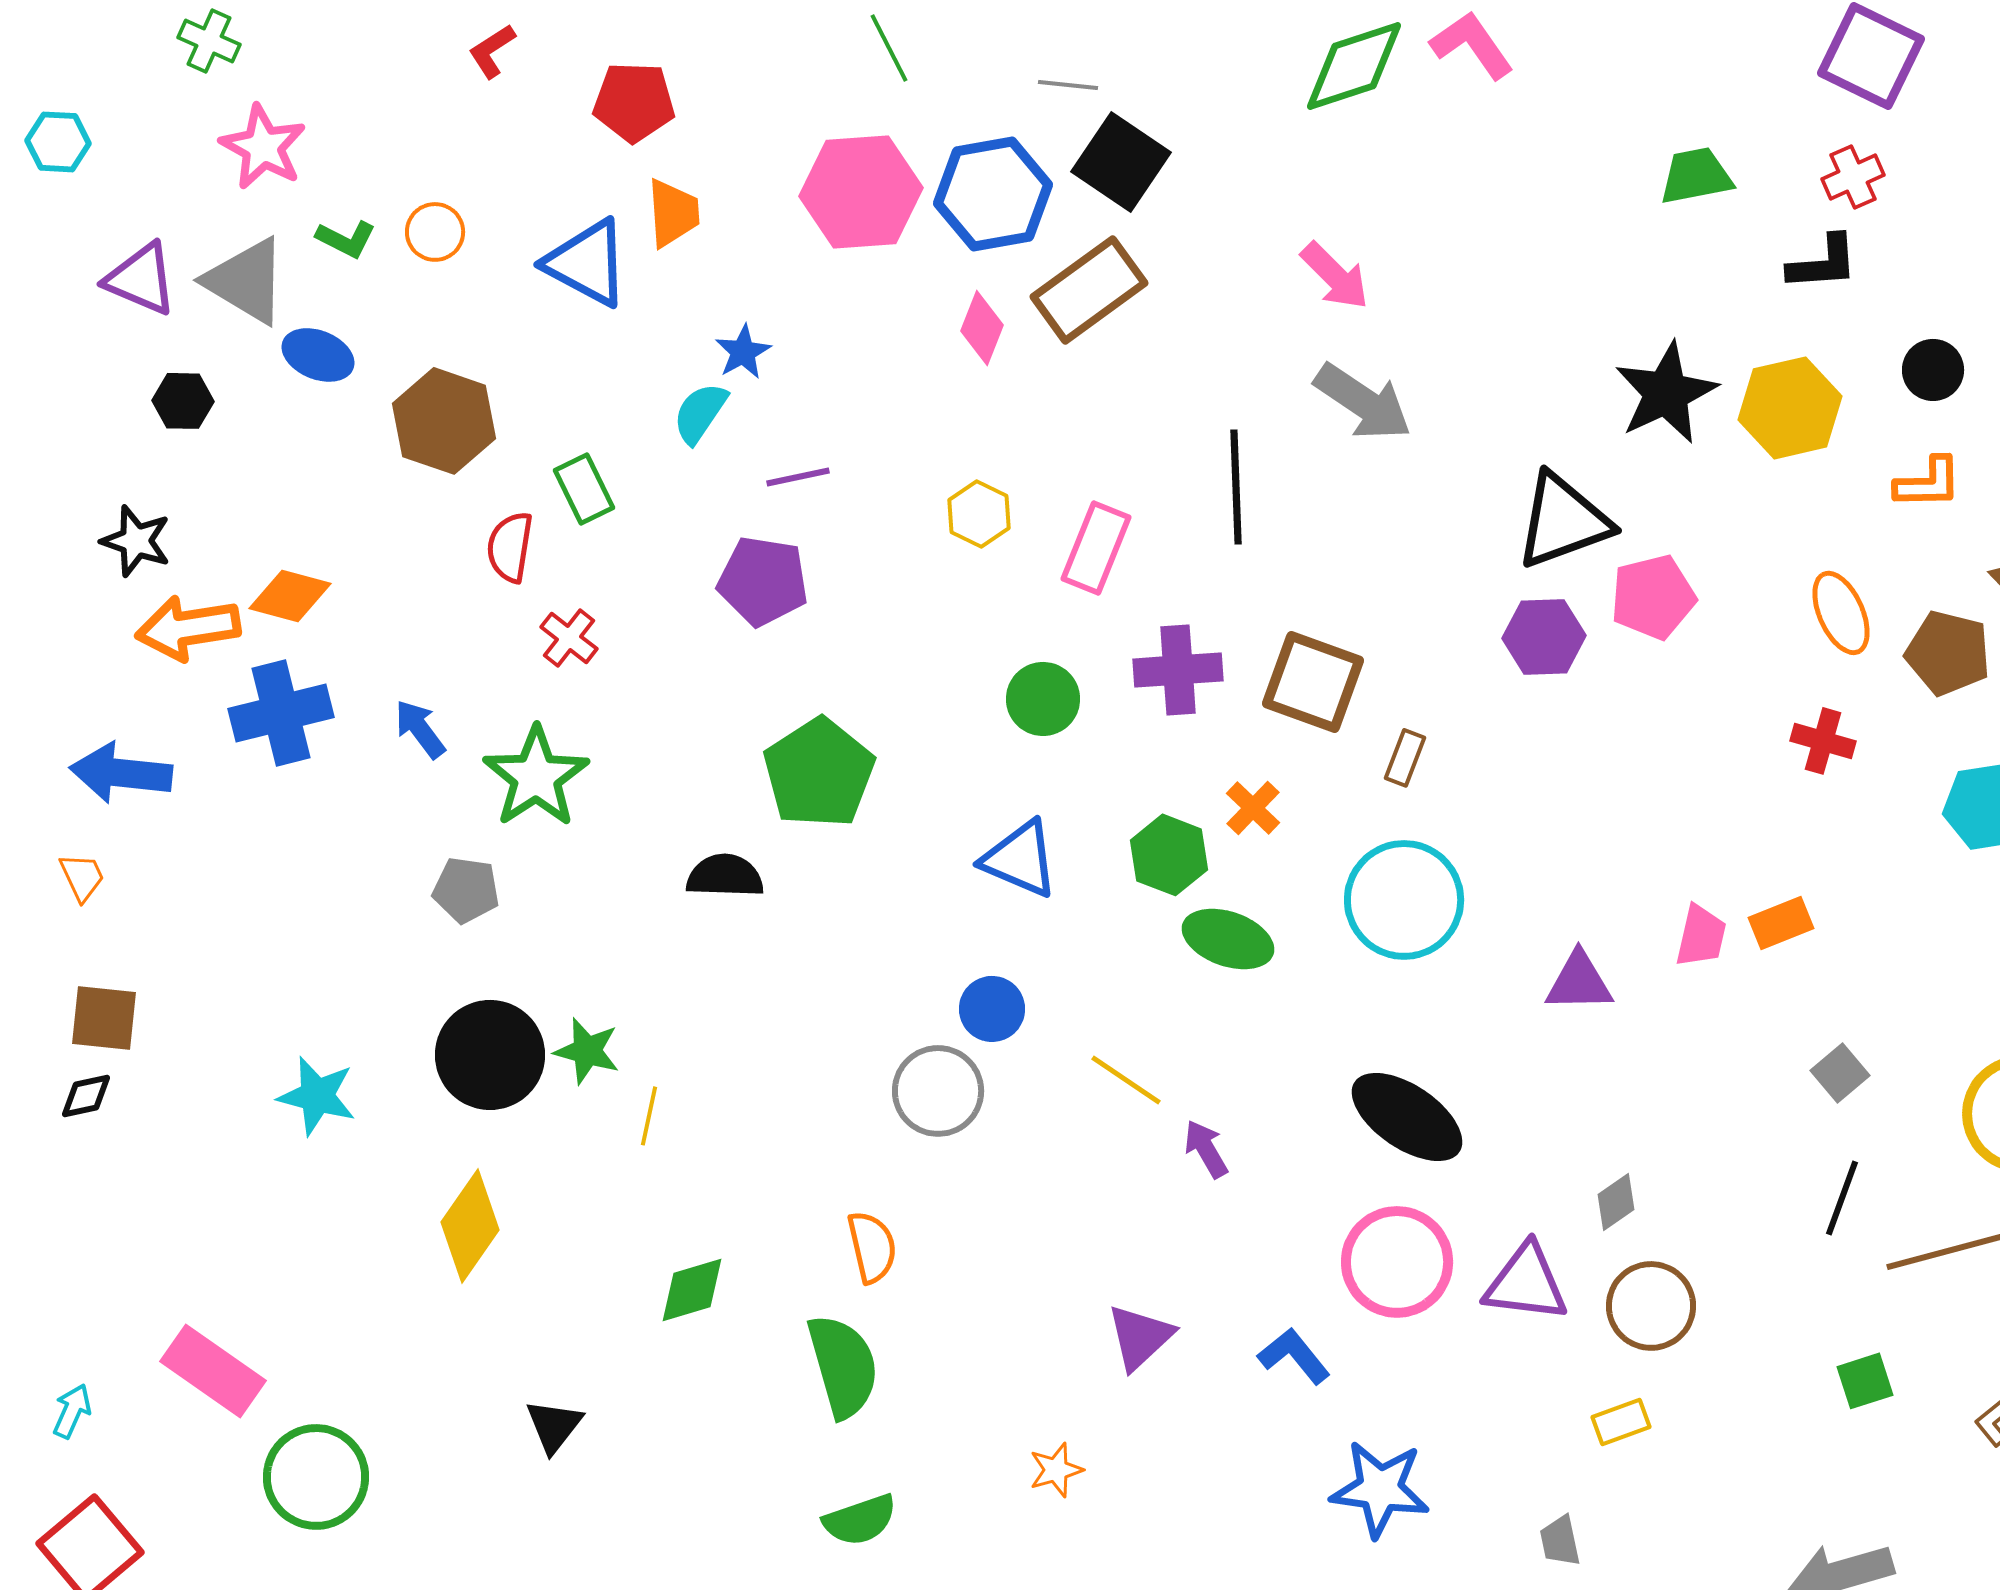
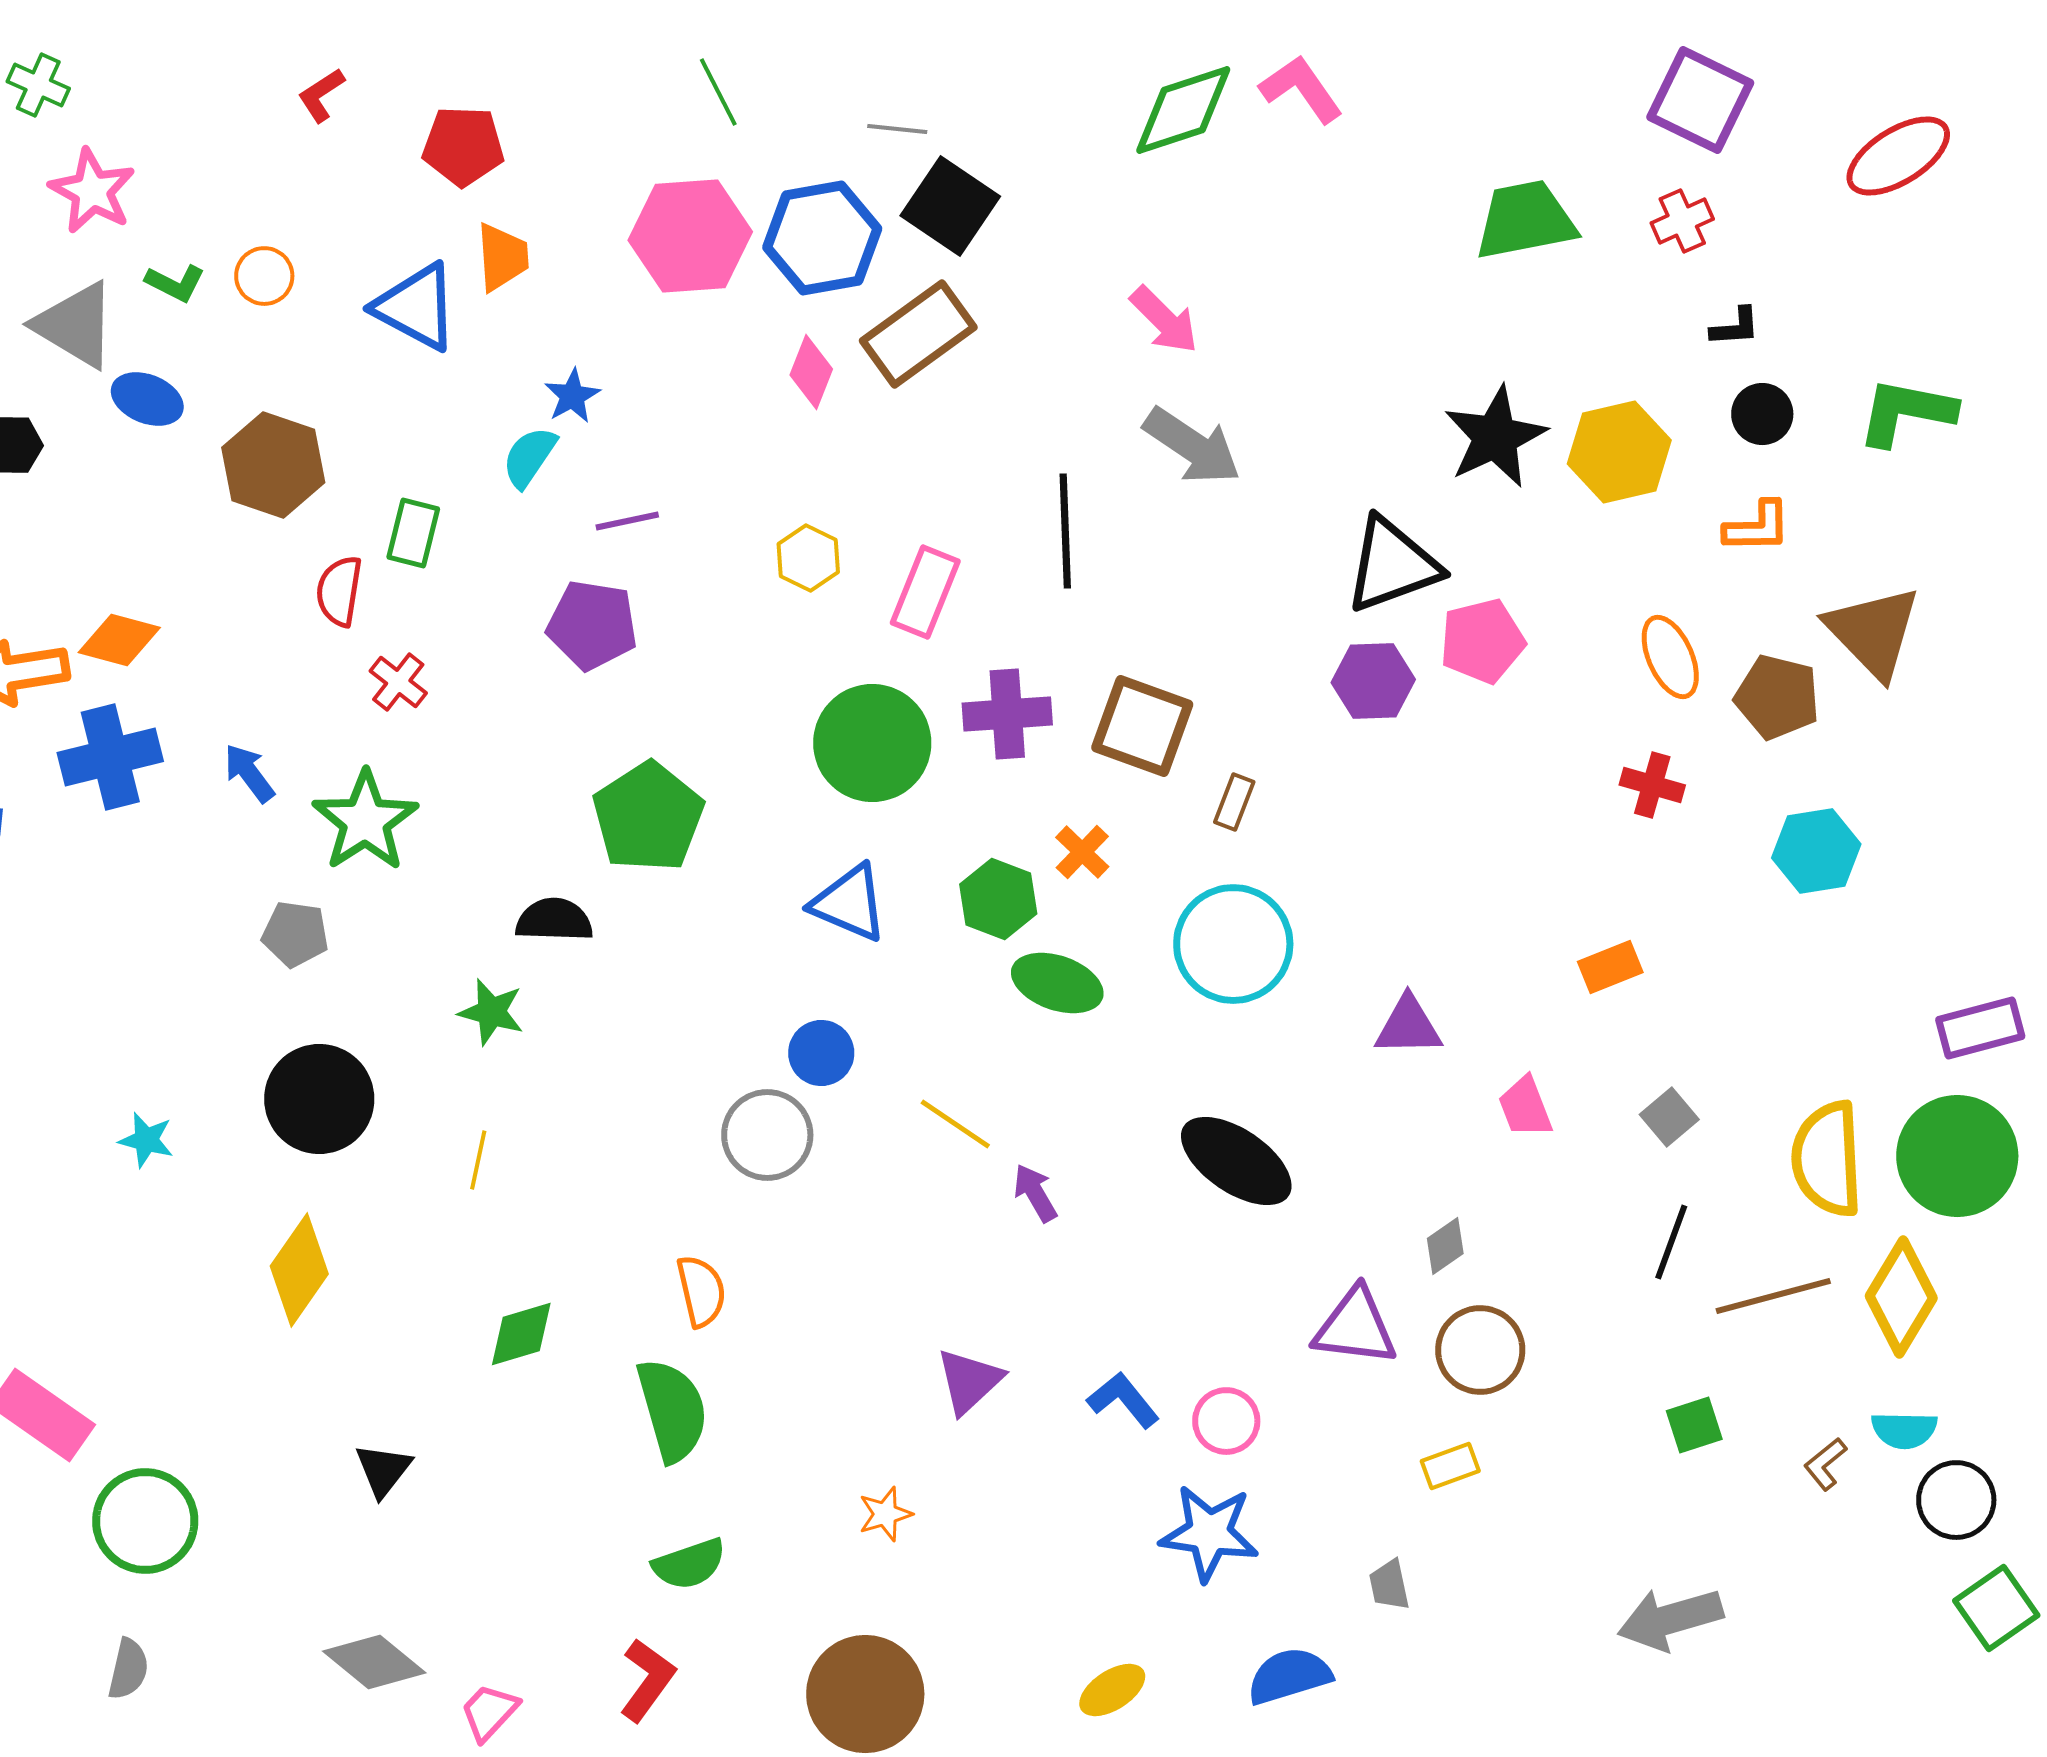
green trapezoid: (1696, 176) -> (1525, 220), size x1.4
black L-shape: (1823, 263) -> (1735, 327), moved, size x0.7
green rectangle: (584, 489) -> (413, 533), turned 40
green circle: (1043, 699) -> (872, 743), size x1.6
pink trapezoid: (1701, 936) -> (1525, 1107), moved, turned 146
green star: (587, 1051) -> (491, 1012), moved
cyan star: (317, 1096) -> (146, 1140), size x0.7
pink circle: (1397, 1262) -> (1226, 1421), moved, size x0.6

